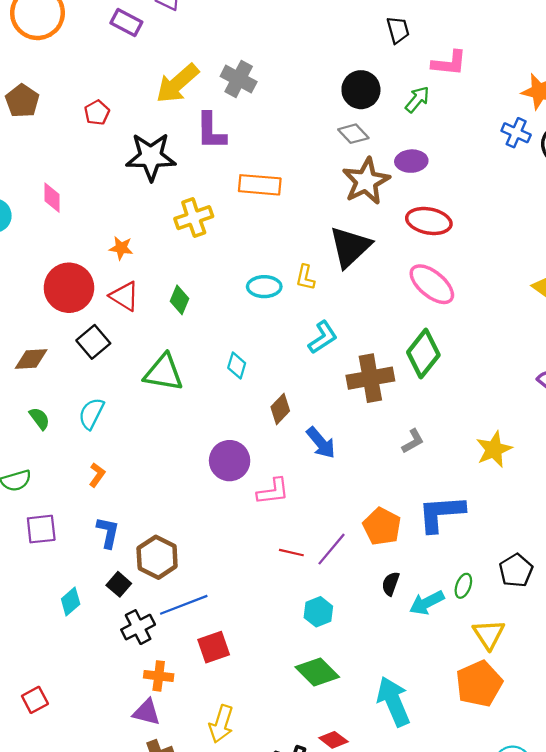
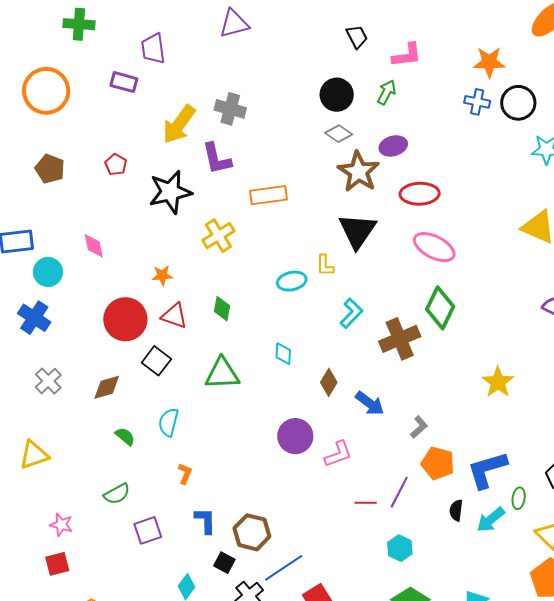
gray L-shape: (413, 441) -> (419, 427), moved
yellow star: (494, 449) -> (498, 382), moved
blue L-shape: (441, 513) -> (487, 470), moved

